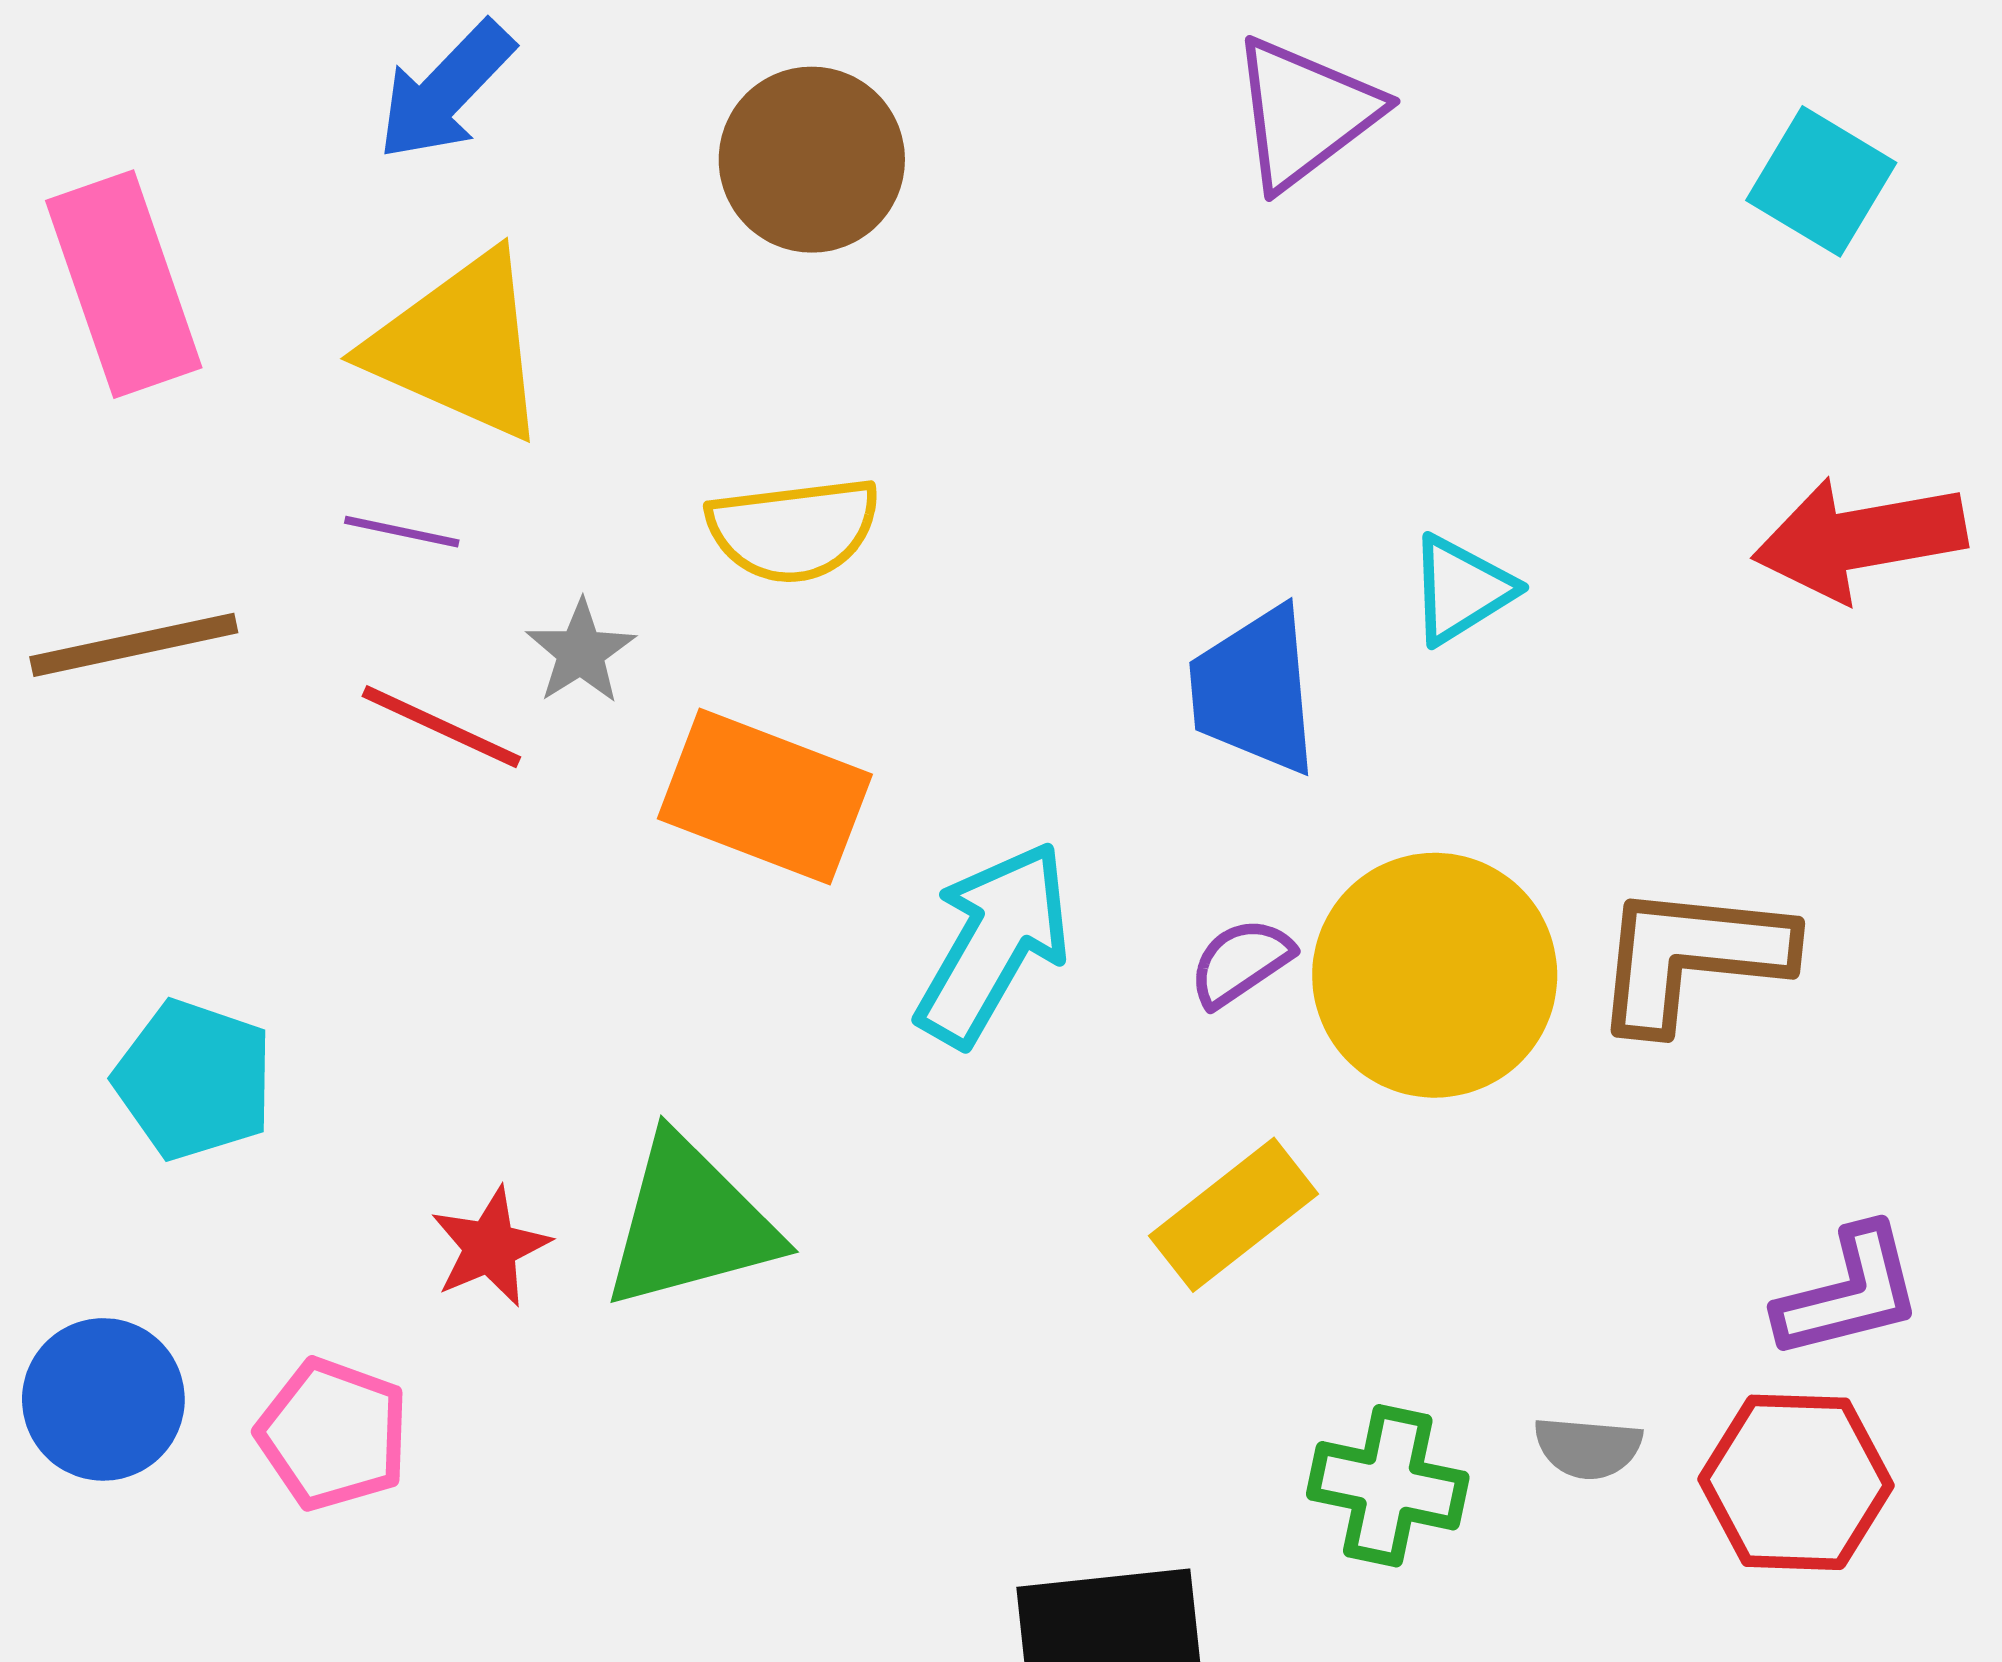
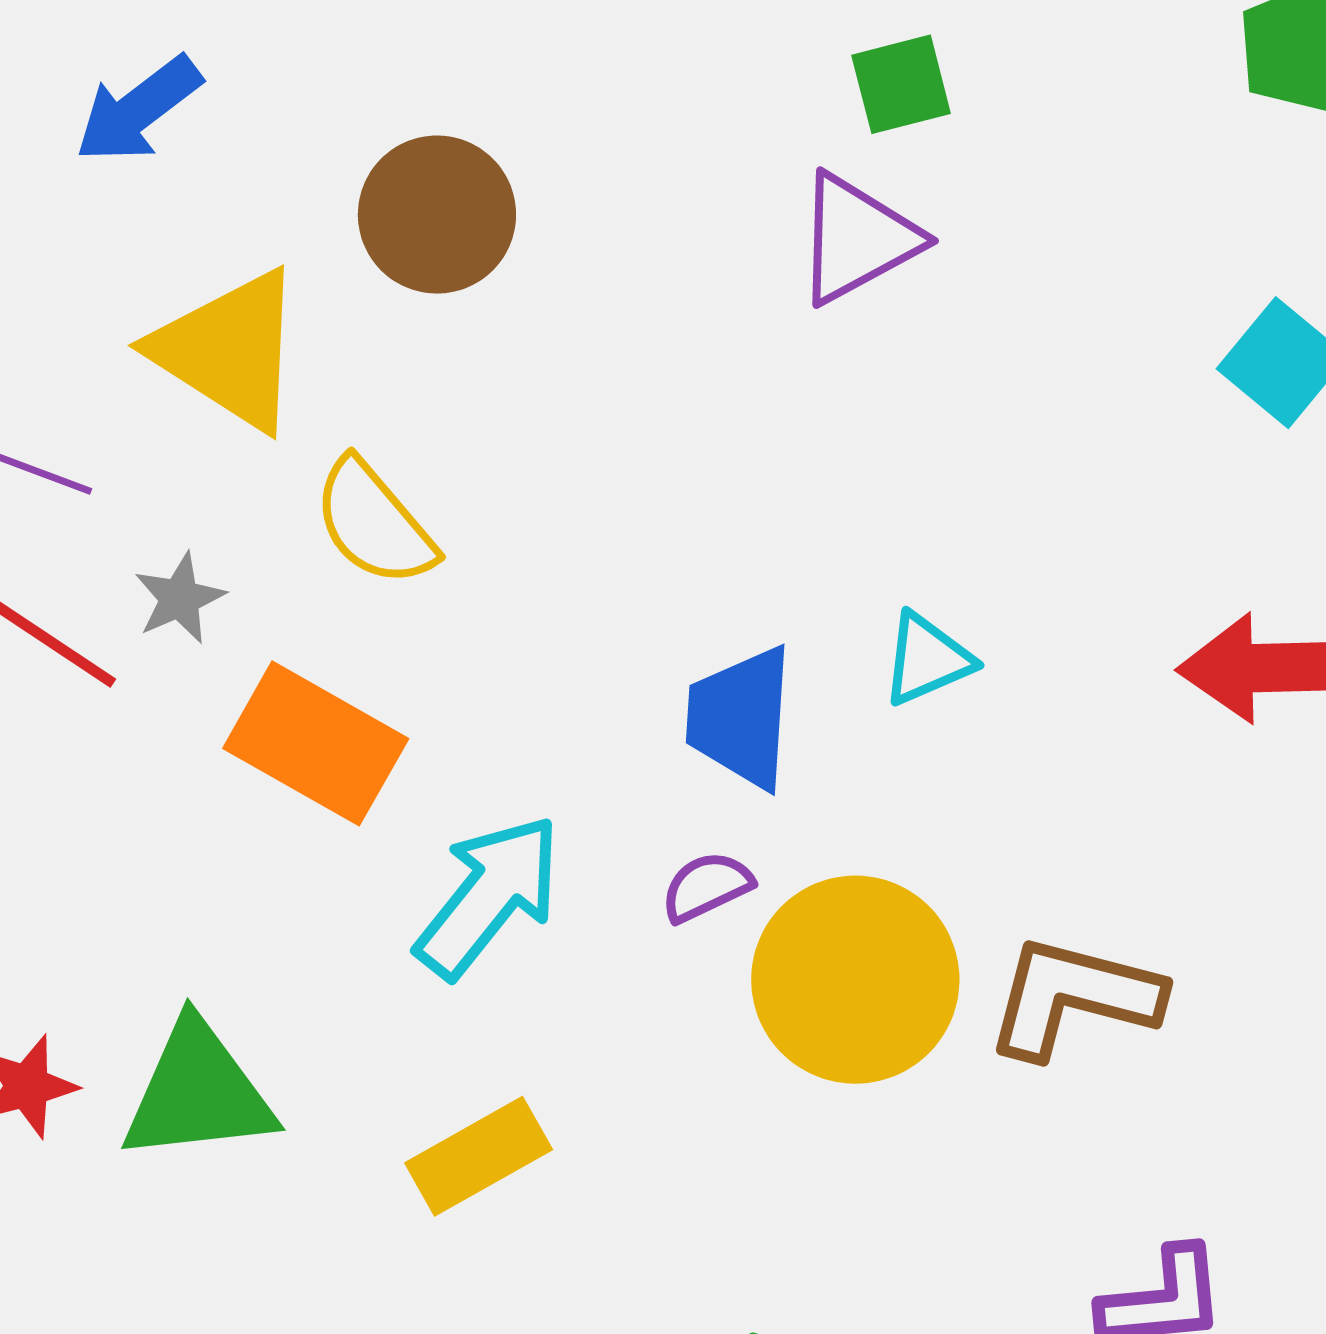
yellow triangle: (459, 346) -> (229, 350), moved
yellow semicircle: (794, 530) -> (374, 523), turned 48
purple semicircle: (1241, 962) -> (707, 887), moved
yellow rectangle: (1234, 1215) -> (479, 1156), moved

